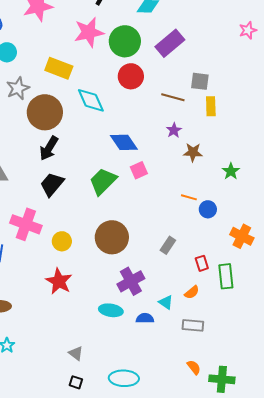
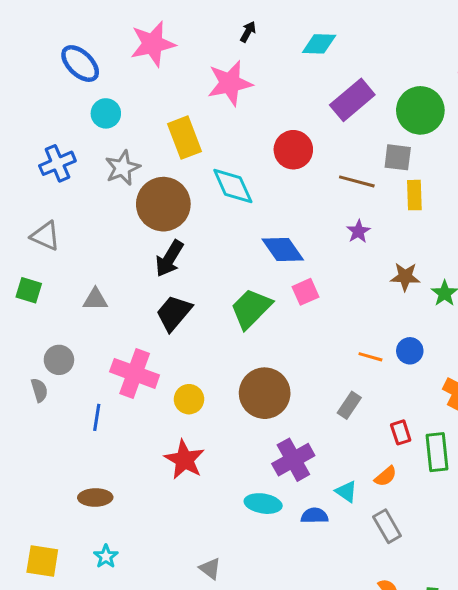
green circle: (125, 41) -> (420, 110), moved
yellow rectangle: (59, 68) -> (184, 138), turned 48
brown star: (193, 152) -> (405, 277), moved
orange line: (189, 197) -> (370, 357), moved
gray rectangle: (193, 325) -> (387, 526), turned 55

